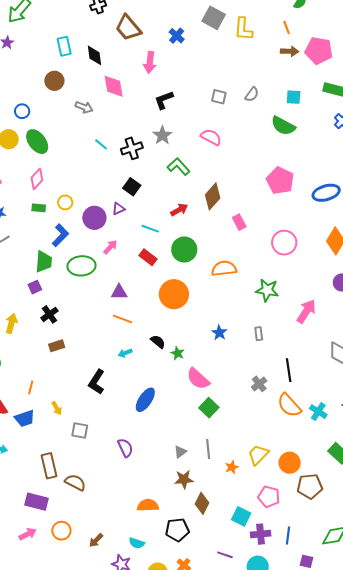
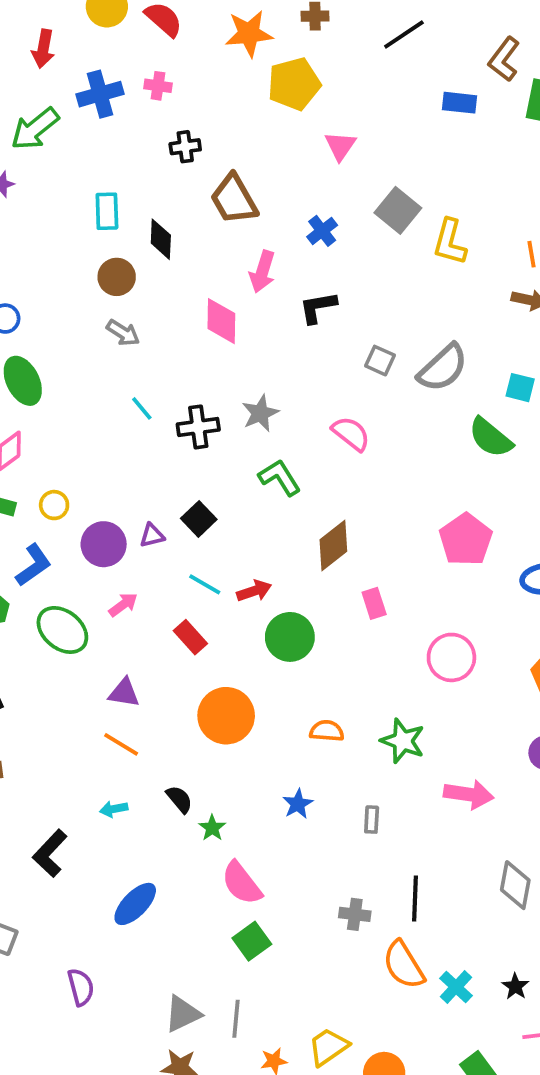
brown circle: (54, 81) -> (117, 277), moved
pink diamond: (114, 86) -> (221, 321), moved
gray semicircle: (252, 95) -> (443, 368), size x1.8
black L-shape: (164, 100) -> (318, 307), moved
black square: (132, 187) -> (199, 519), moved
red arrow: (179, 210) -> (254, 591), moved
green circle: (184, 250) -> (290, 637), moved
green ellipse: (82, 266) -> (62, 630), turned 32
orange semicircle: (224, 269) -> (327, 731), moved, size x0.7
pink arrow: (306, 311) -> (469, 794), turned 55
gray cross: (259, 384) -> (355, 914), turned 35
gray triangle: (180, 452) -> (183, 1014), size x1.5

